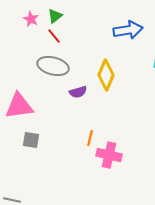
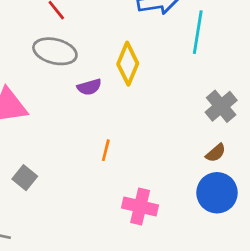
gray square: (31, 140) -> (25, 178), moved, turned 30
pink cross: (109, 155) -> (140, 206), moved

